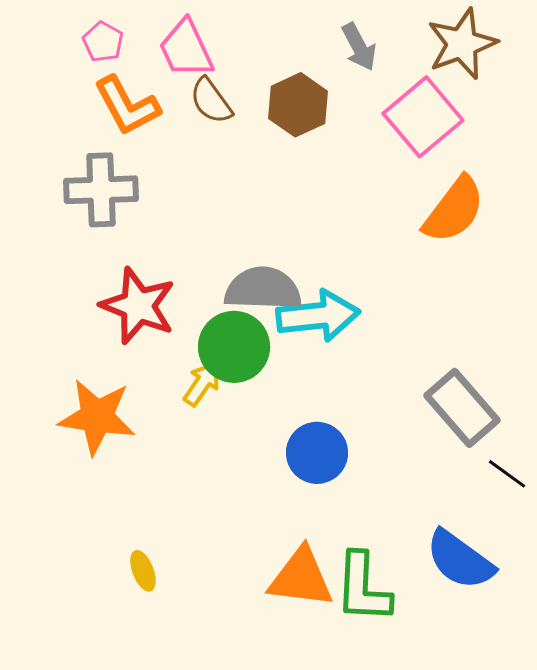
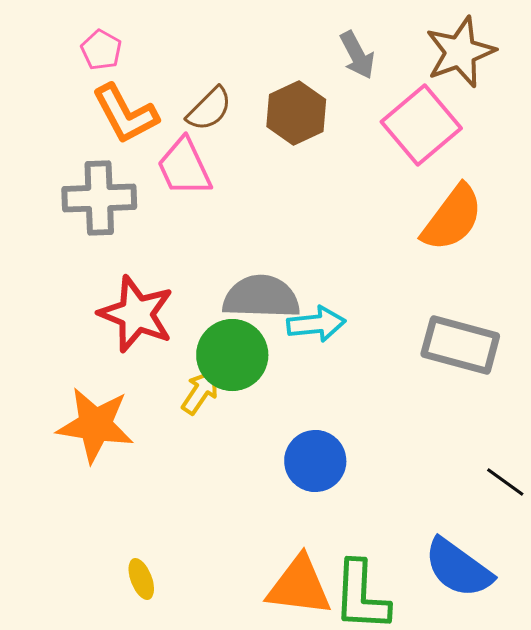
pink trapezoid: (186, 49) -> (184, 167), moved
brown semicircle: (211, 101) -> (209, 109), turned -99
cyan arrow: (318, 316) -> (316, 324), size x0.7
gray rectangle: (462, 408) -> (460, 345), moved, turned -34

